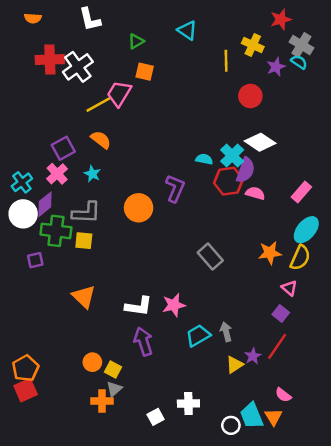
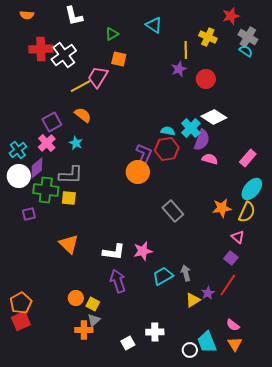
purple star: (276, 67) -> (179, 69), moved
red hexagon: (228, 181) -> (167, 149), moved
orange circle: (139, 208) -> (138, 172), moved
orange triangle: (273, 417) -> (235, 344), moved

